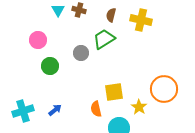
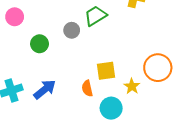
pink circle: (38, 40) -> (15, 17), moved
blue arrow: (55, 110) -> (45, 89), size x1.6

